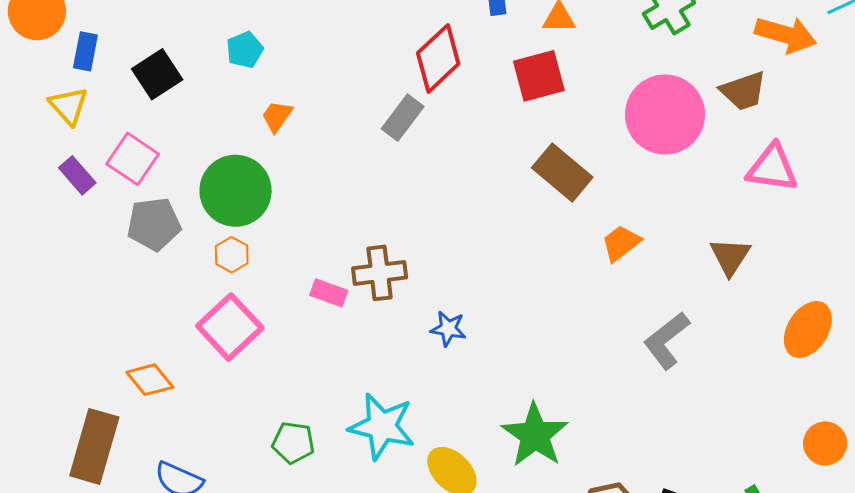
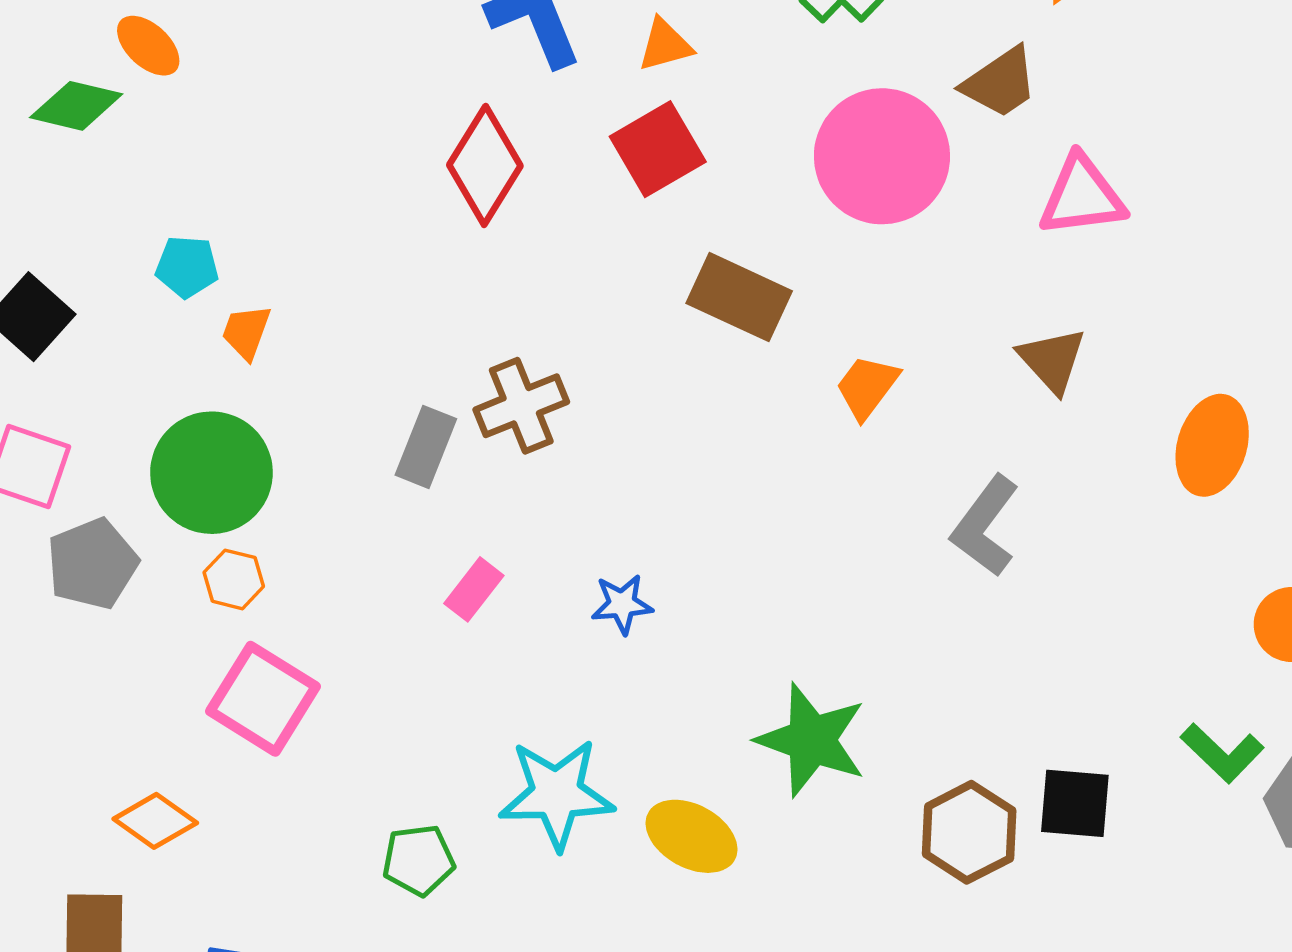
cyan pentagon: (245, 50) -> (187, 267), moved, turned -30
gray rectangle: (403, 118) -> (426, 447), moved
brown cross: (380, 273) -> (521, 406), moved
pink rectangle: (329, 293) -> (474, 589), moved, turned -57

